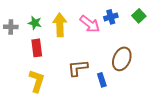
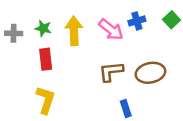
brown ellipse: (122, 59) -> (150, 73), turned 55
brown L-shape: (78, 68) -> (111, 72), moved
blue rectangle: (102, 80) -> (126, 109), moved

